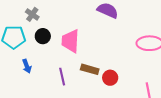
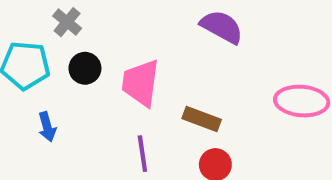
brown rectangle: (90, 69) -> (202, 119), moved
purple line: (62, 77) -> (142, 154), moved

